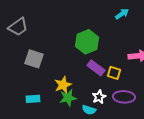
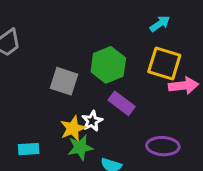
gray square: (34, 59) -> (64, 81), moved
yellow square: (114, 73) -> (164, 63), moved, size x1.6
white star: (99, 97) -> (92, 121), moved

